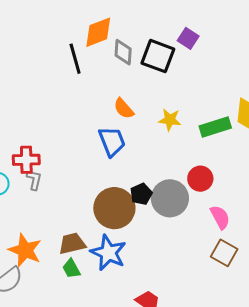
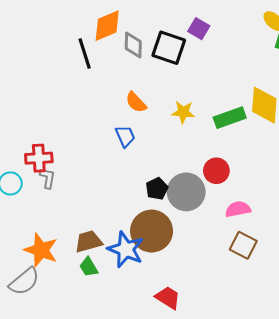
blue trapezoid: (112, 141) -> (125, 136), size x0.7
brown circle: (114, 208) -> (152, 231), moved
pink semicircle: (220, 217) -> (238, 209), turned -70

